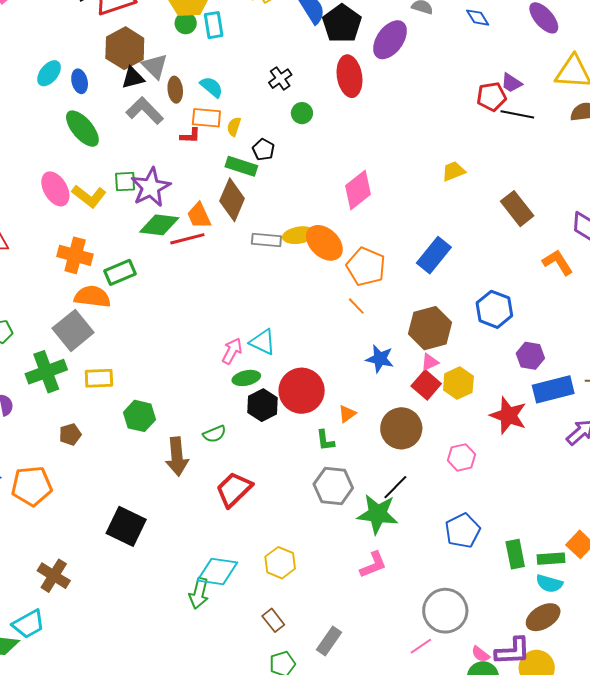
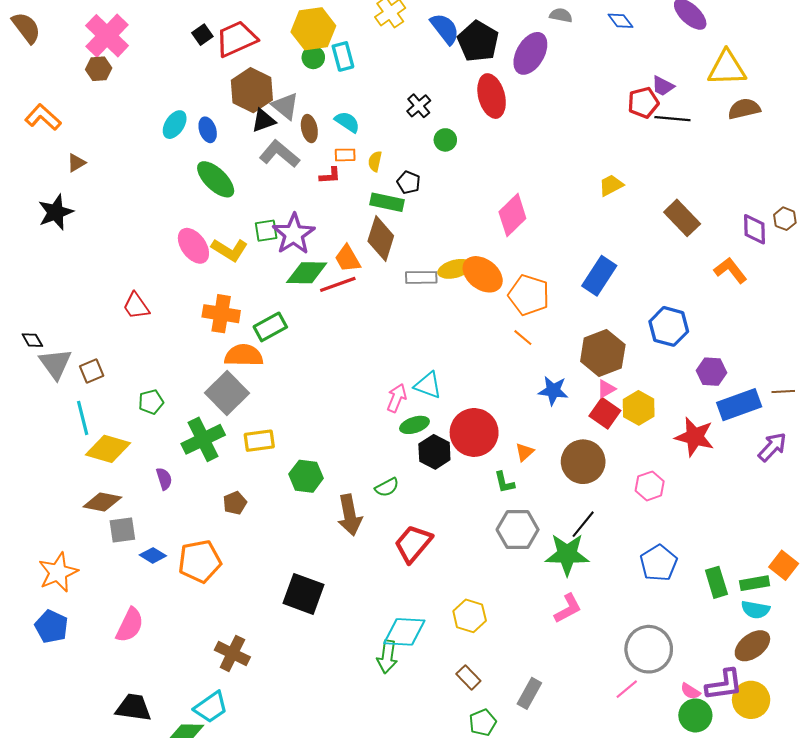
orange rectangle: (206, 118) -> (345, 155), size x0.7

